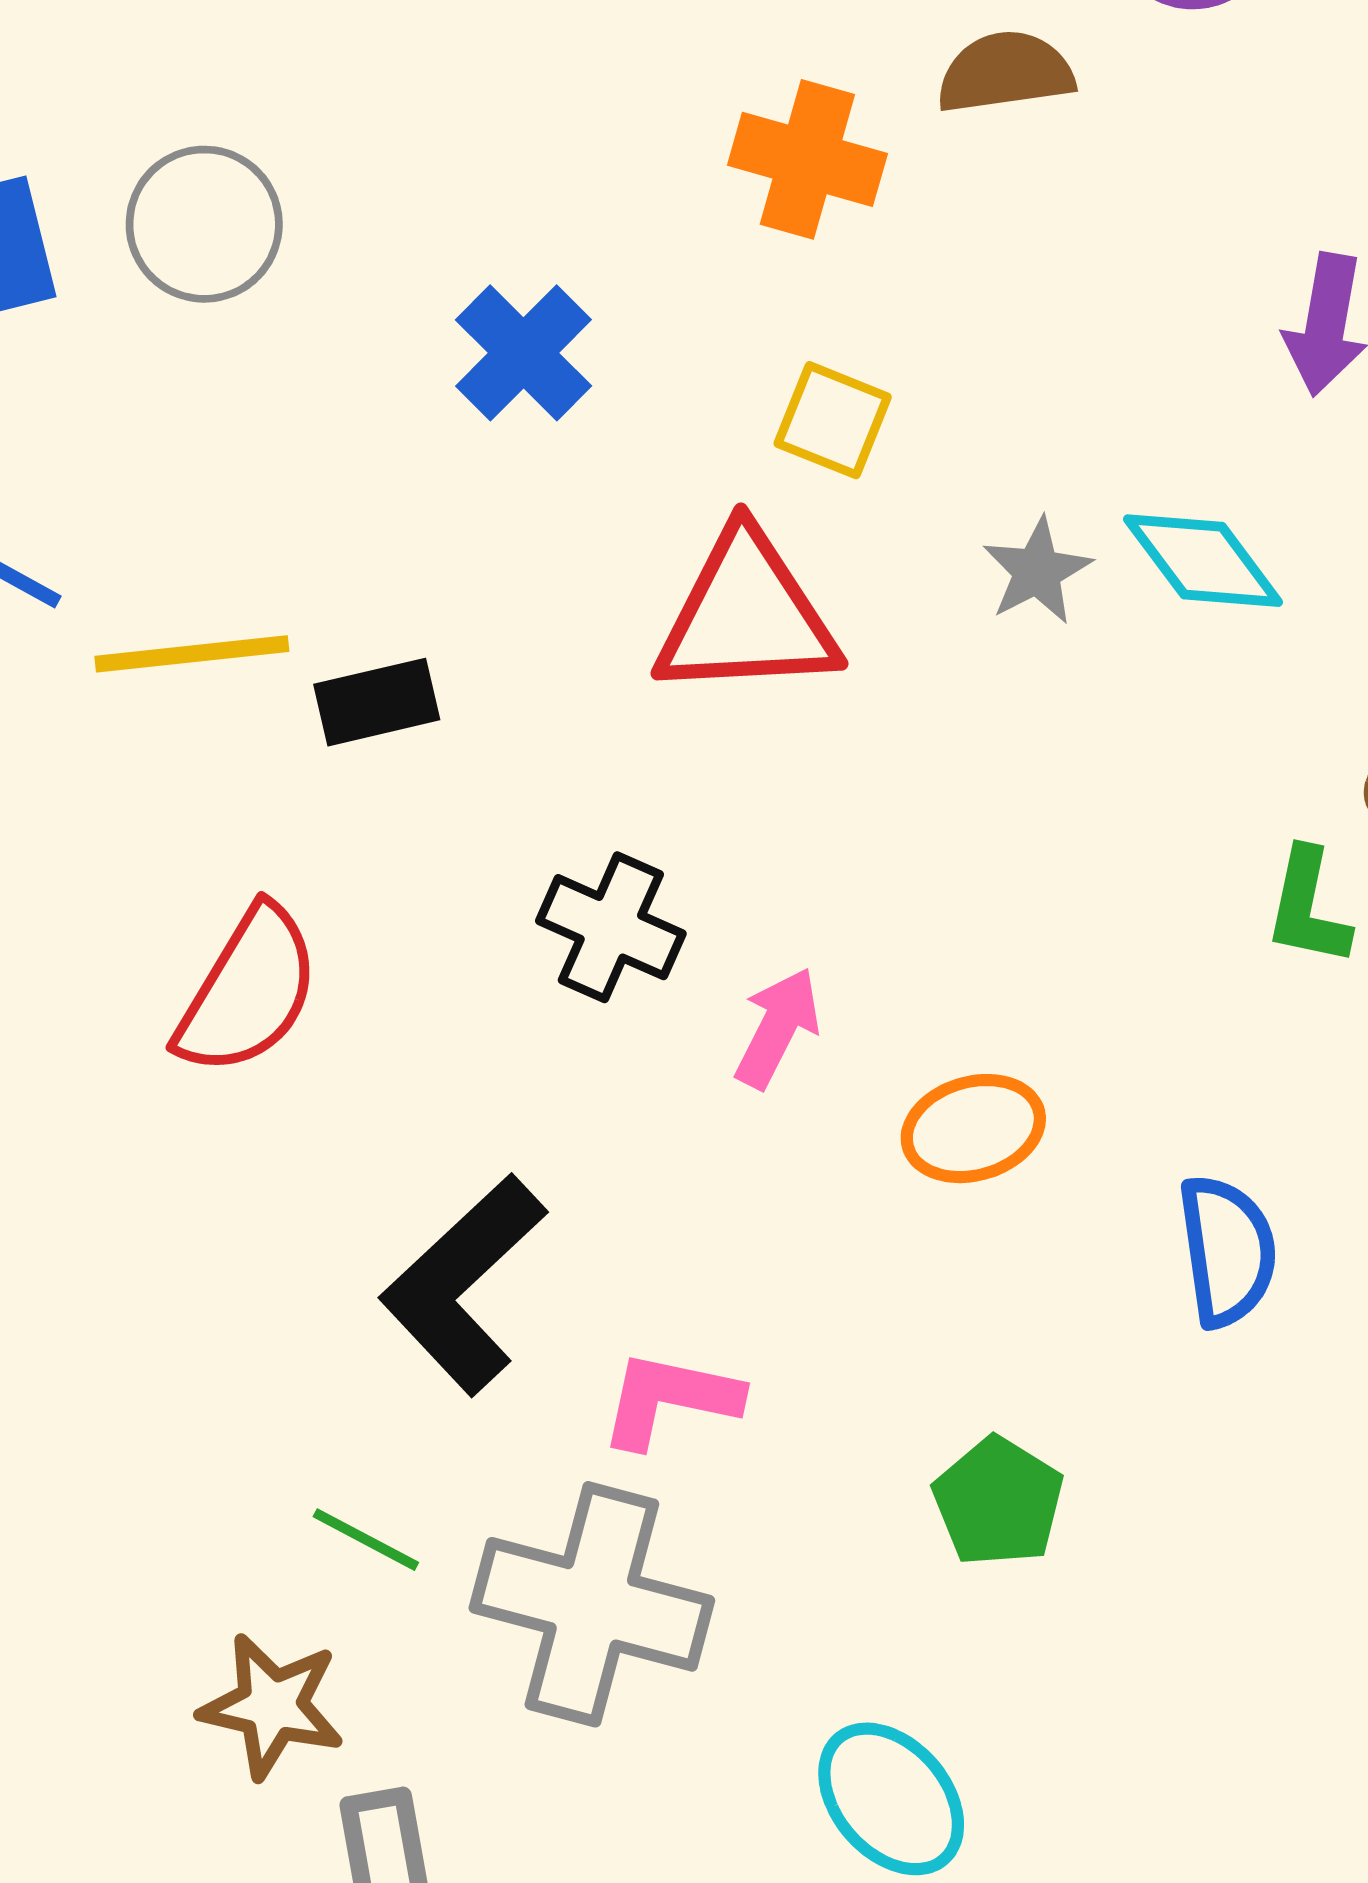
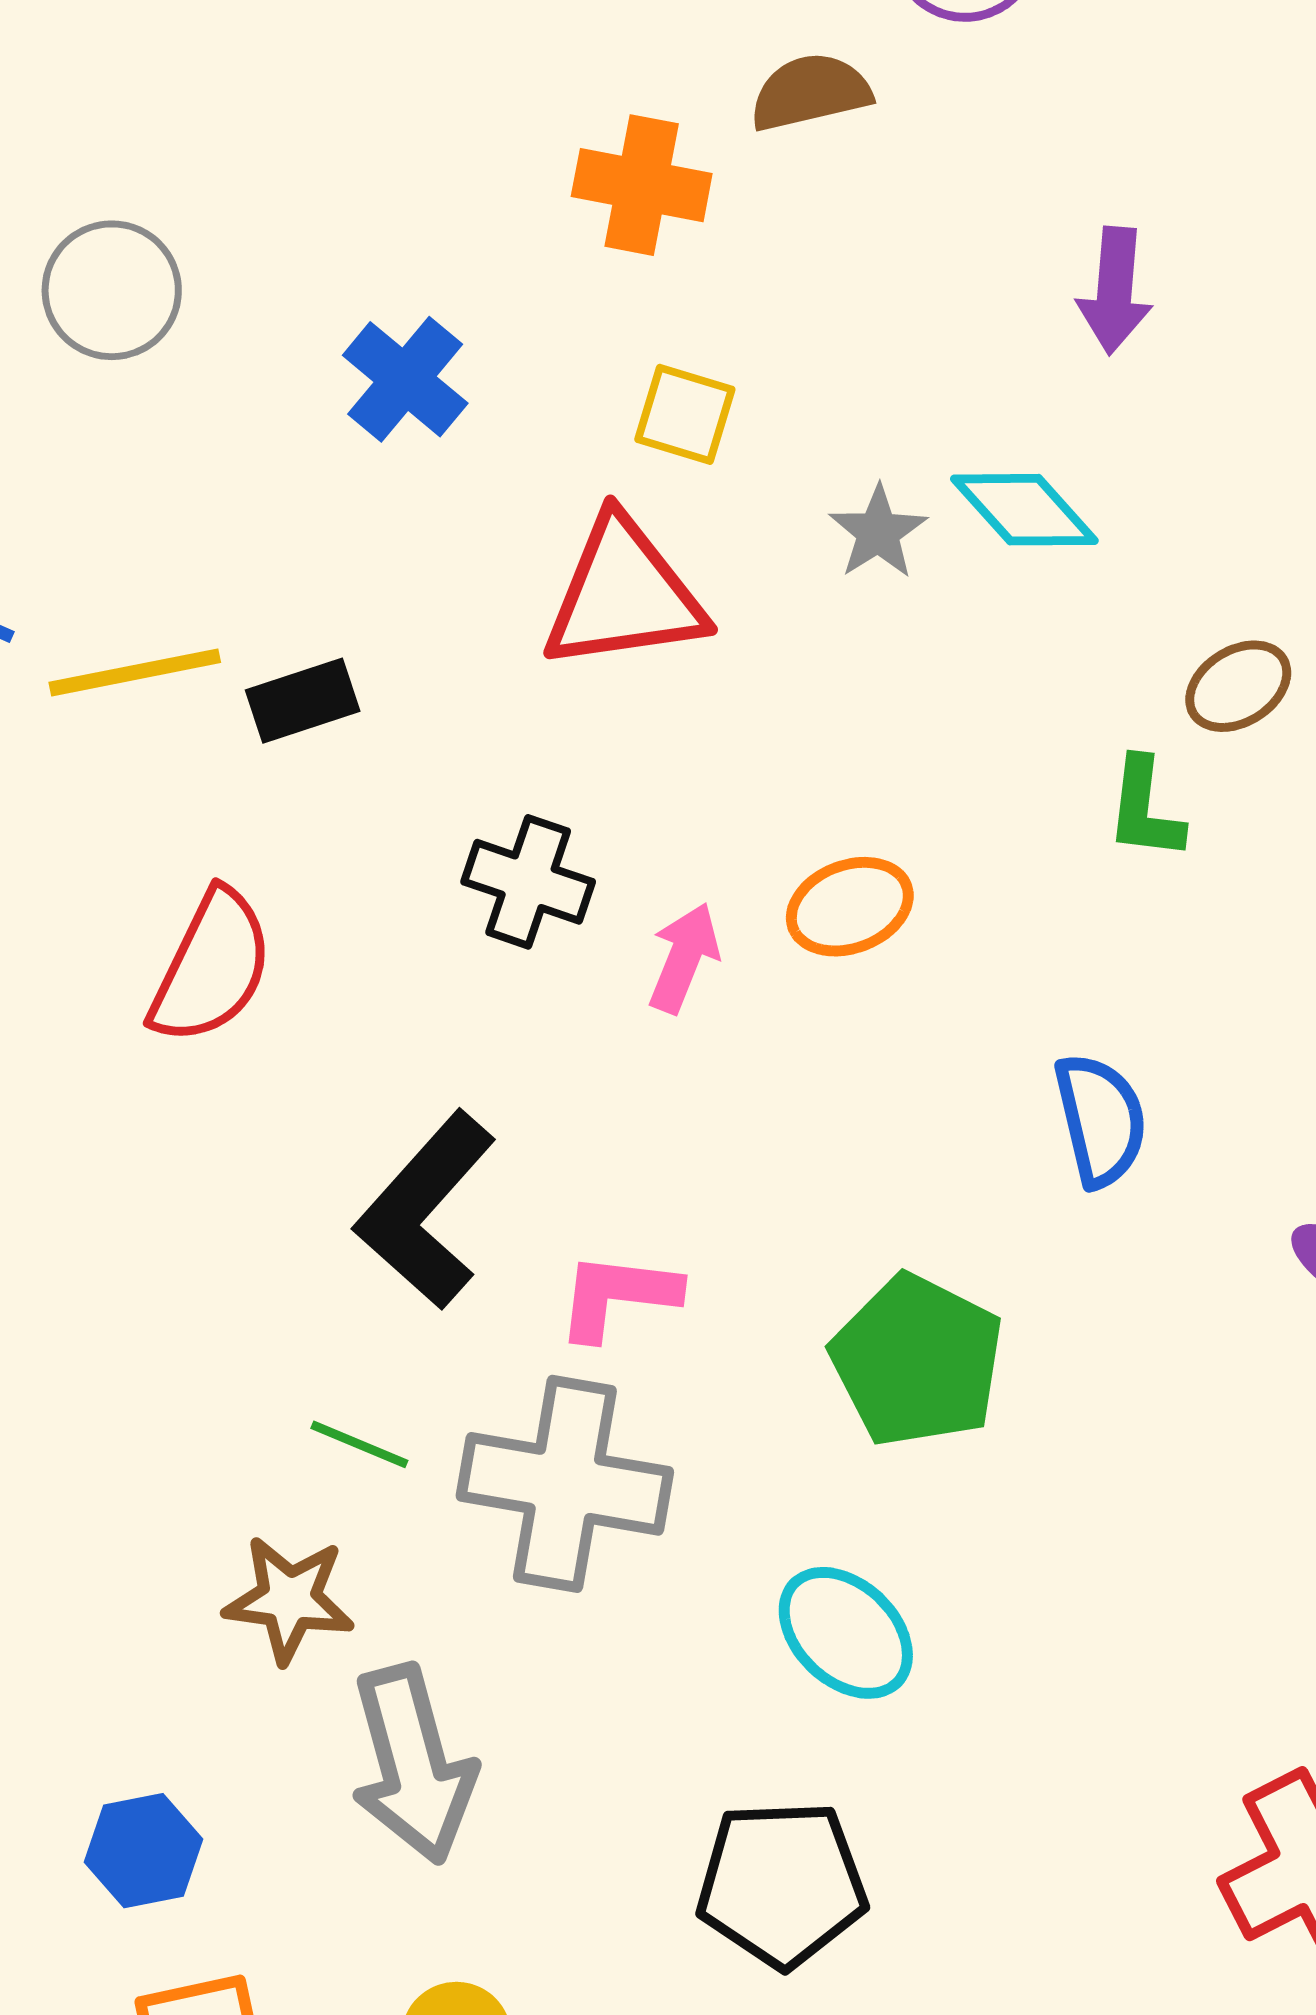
orange ellipse: (973, 1129) -> (850, 907), moved
green pentagon: (998, 1502) -> (917, 1361), size x1.5

